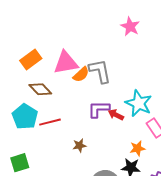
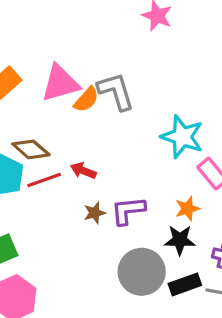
brown diamond: (40, 89) -> (31, 149), moved
purple L-shape: (99, 109) -> (128, 211), moved
red arrow: (116, 115) -> (83, 171), moved

